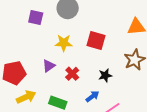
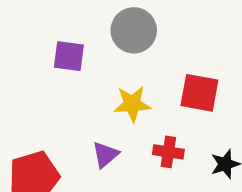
red cross: (72, 74) -> (168, 152), moved, turned -32

